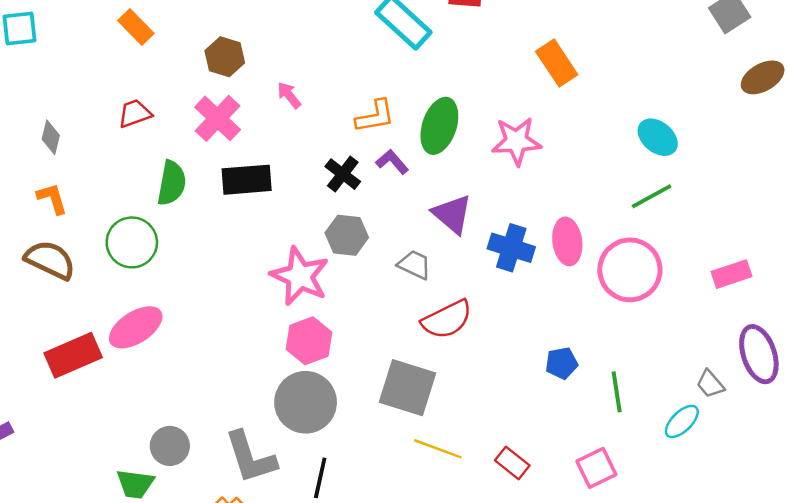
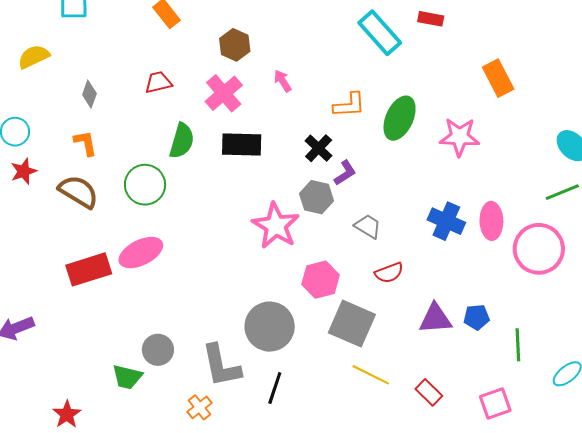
purple L-shape: (392, 162) -> (345, 173), moved, turned 92
purple triangle: (452, 214) -> (435, 319), moved, turned -51
red semicircle: (447, 319) -> (389, 273), size x0.7
pink hexagon: (309, 341) -> (321, 280), moved

